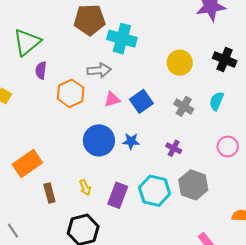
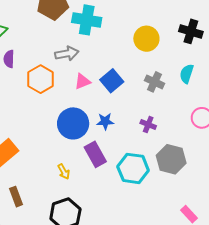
brown rectangle: (49, 193) -> (16, 197), moved
purple rectangle: (118, 195) -> (95, 154), moved, turned -45

